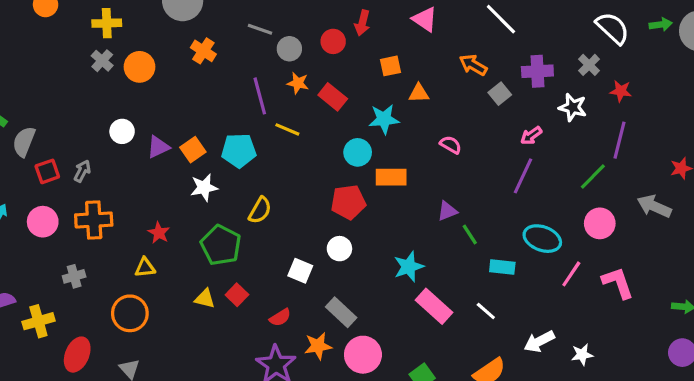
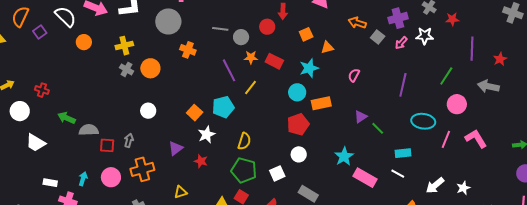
yellow line: (287, 129) -> (251, 87), turned -63
pink arrow: (531, 136) -> (401, 43), moved
purple line: (620, 140) -> (472, 49), moved
gray semicircle: (24, 142) -> (89, 130), turned 78
pink semicircle: (451, 145) -> (354, 75), turned -80
purple triangle: (158, 147) -> (176, 148), moved
red square: (47, 171) -> (107, 145), turned 35
red star: (159, 233) -> (201, 161), moved
green pentagon: (221, 245) -> (244, 170), moved
cyan rectangle: (502, 267) -> (403, 153), moved
white square: (300, 271) -> (277, 173), turned -35

